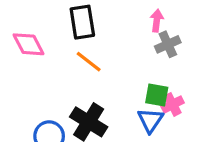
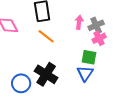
pink arrow: (157, 21) -> (79, 22), moved
pink cross: (173, 104) -> (99, 38), moved

